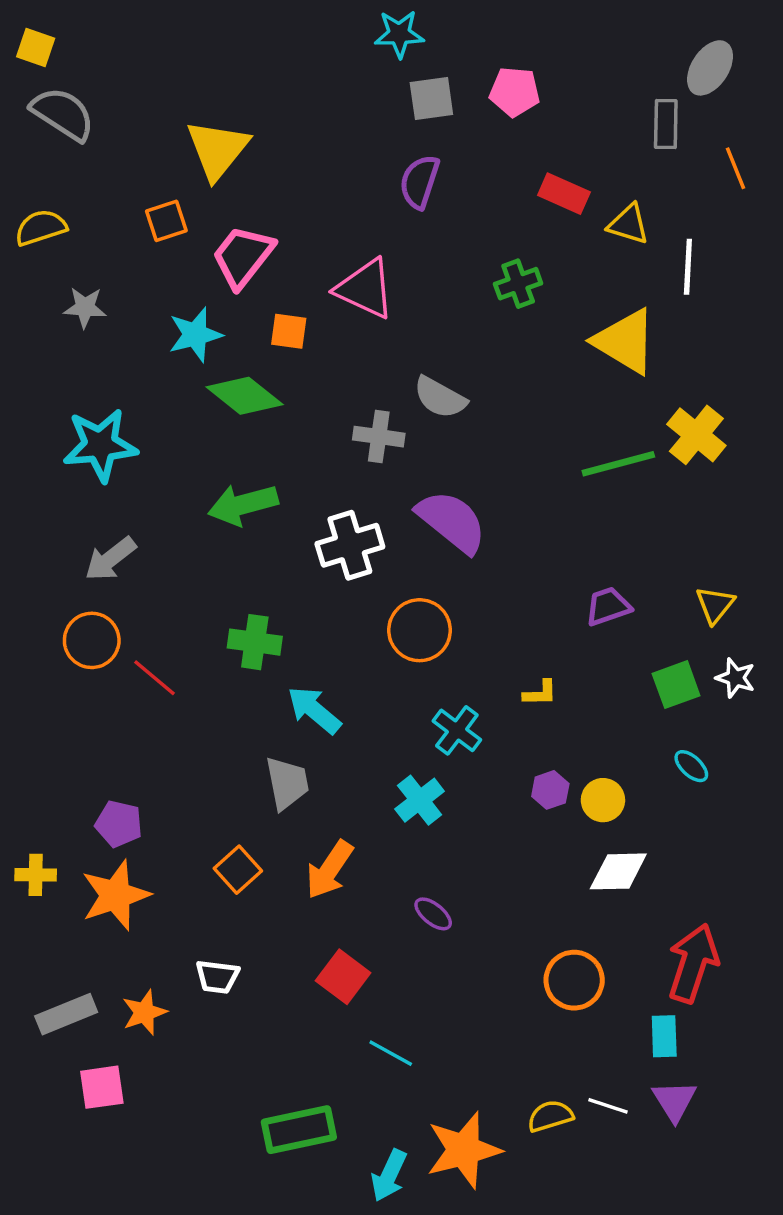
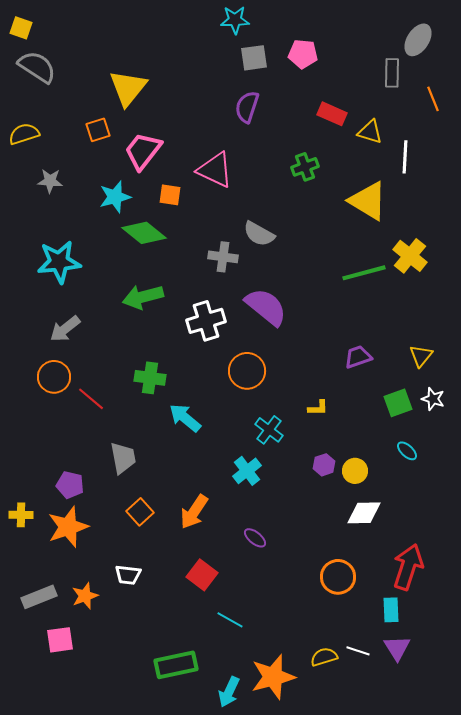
gray trapezoid: (287, 783) -> (123, 458), moved

